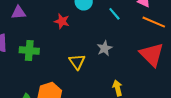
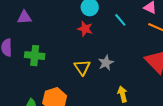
red star: (62, 21) -> (85, 29), moved
gray star: (105, 48) -> (106, 63), moved

